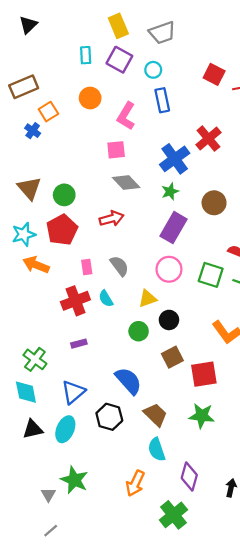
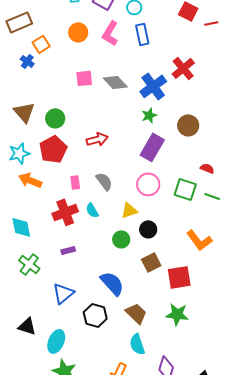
pink L-shape: (126, 116) -> (110, 33), moved
pink square: (116, 150) -> (84, 78), moved
gray diamond: (126, 183) -> (115, 82), moved
cyan diamond: (26, 392) -> (21, 227), moved
black triangle: (33, 429) -> (27, 326), turned 30
cyan ellipse: (65, 429) -> (56, 341), moved

